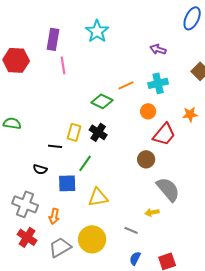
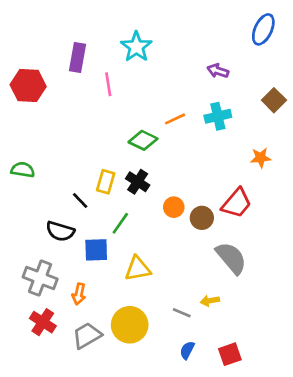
pink line: (63, 65) -> (108, 84), moved
orange circle: (148, 111) -> (174, 207), moved
red trapezoid: (164, 134) -> (237, 203), moved
black line: (55, 146) -> (80, 200), turned 40
black semicircle: (40, 169) -> (60, 231), size x1.5
yellow arrow: (152, 212) -> (210, 301), moved

